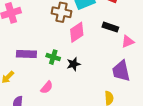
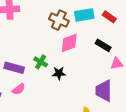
purple rectangle: (26, 54) -> (14, 68), moved
pink semicircle: (47, 87) -> (19, 89), moved

